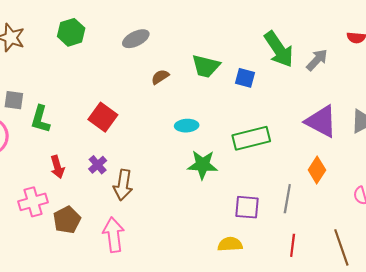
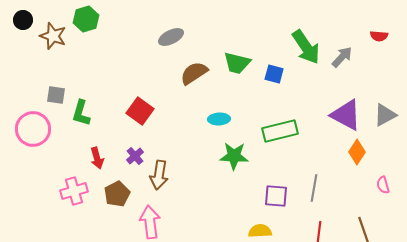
green hexagon: (71, 32) -> (86, 19), moved
brown semicircle: (160, 77) -> (194, 73), size x1.6
orange diamond: (317, 170) -> (357, 152), moved
brown pentagon: (67, 220) -> (117, 194), moved

